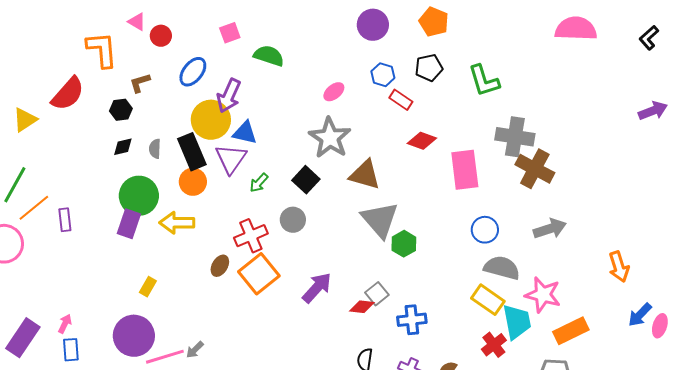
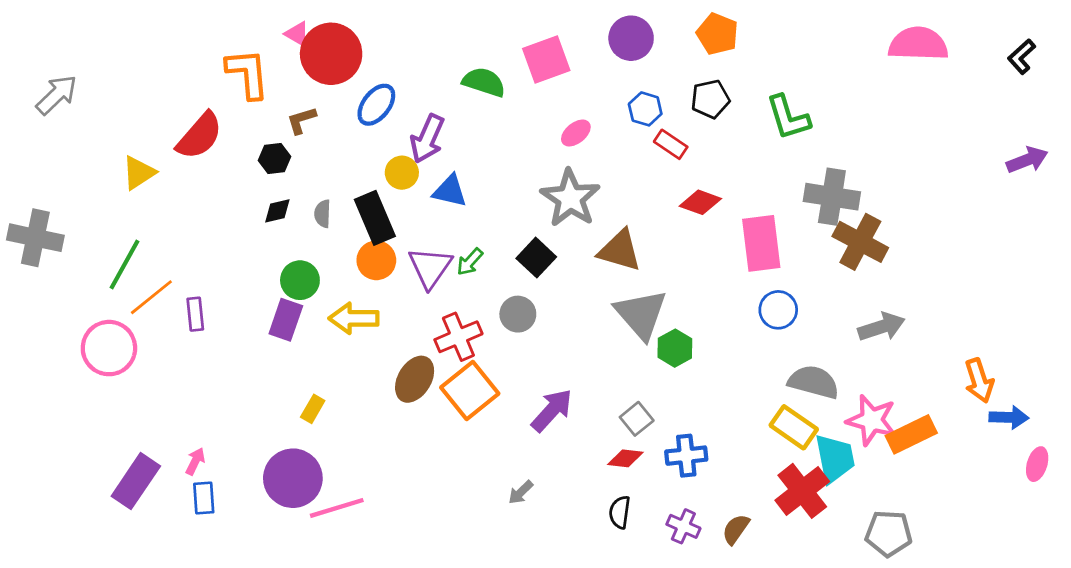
pink square: (230, 33) -> (546, 59), moved, size x1.6
red circle: (161, 36) -> (331, 54), size x2.0
yellow circle: (211, 120) -> (402, 173), size x0.6
purple triangle: (231, 159) -> (430, 267), moved
green circle: (139, 196) -> (300, 280), size x0.7
blue circle: (485, 230) -> (778, 310), moved
brown ellipse: (220, 266) -> (415, 379), size x1.5
red diamond: (362, 307) -> (625, 458), moved
blue arrow: (640, 315) -> (1009, 417), moved, turned -132
orange rectangle: (571, 331) -> (911, 434), moved
red cross: (494, 345) -> (802, 491), size x1.5
gray arrow: (195, 350) -> (521, 492), moved

